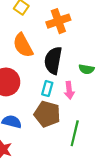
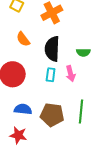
orange semicircle: (23, 45) -> (23, 39), size x0.7
brown pentagon: (47, 114) -> (52, 115), moved

